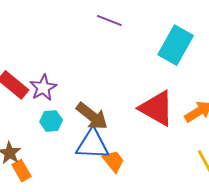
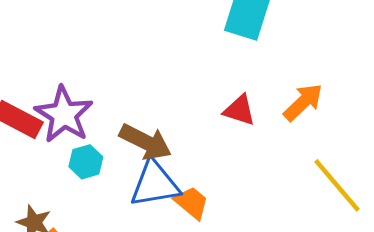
purple star: (43, 88) -> (64, 115), size x1.4
red triangle: (157, 108) -> (239, 110), size x0.6

